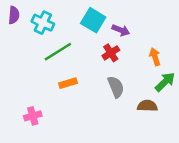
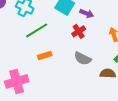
gray semicircle: (116, 87) -> (83, 58), turned 138
pink cross: (33, 116) -> (17, 81), size x1.6

